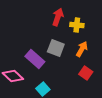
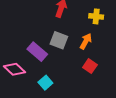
yellow cross: (77, 25) -> (96, 16), moved

